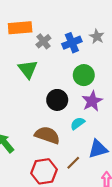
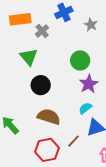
blue cross: (72, 43) -> (64, 12), moved
black circle: (57, 100) -> (41, 85), moved
cyan semicircle: (78, 123) -> (85, 108), moved

